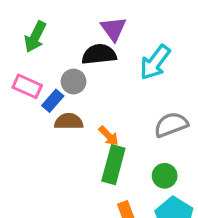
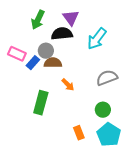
green arrow: (35, 37) -> (38, 20), moved
brown semicircle: (69, 121) -> (53, 63), moved
green rectangle: (113, 165) -> (41, 103), moved

